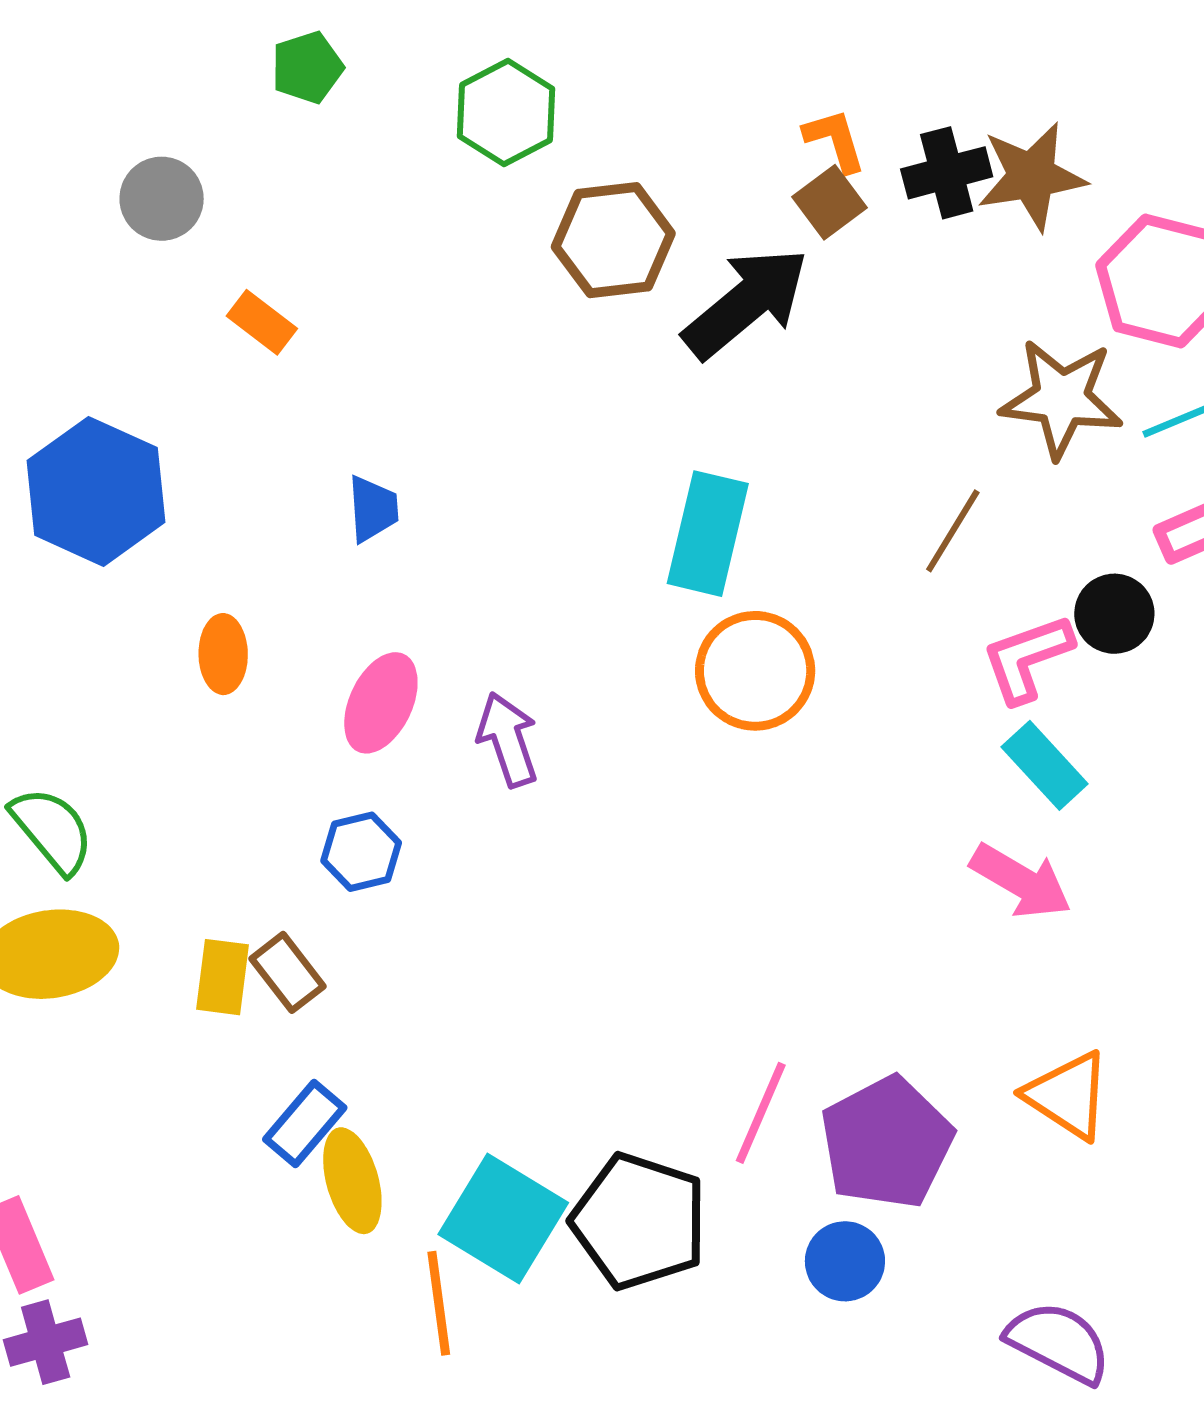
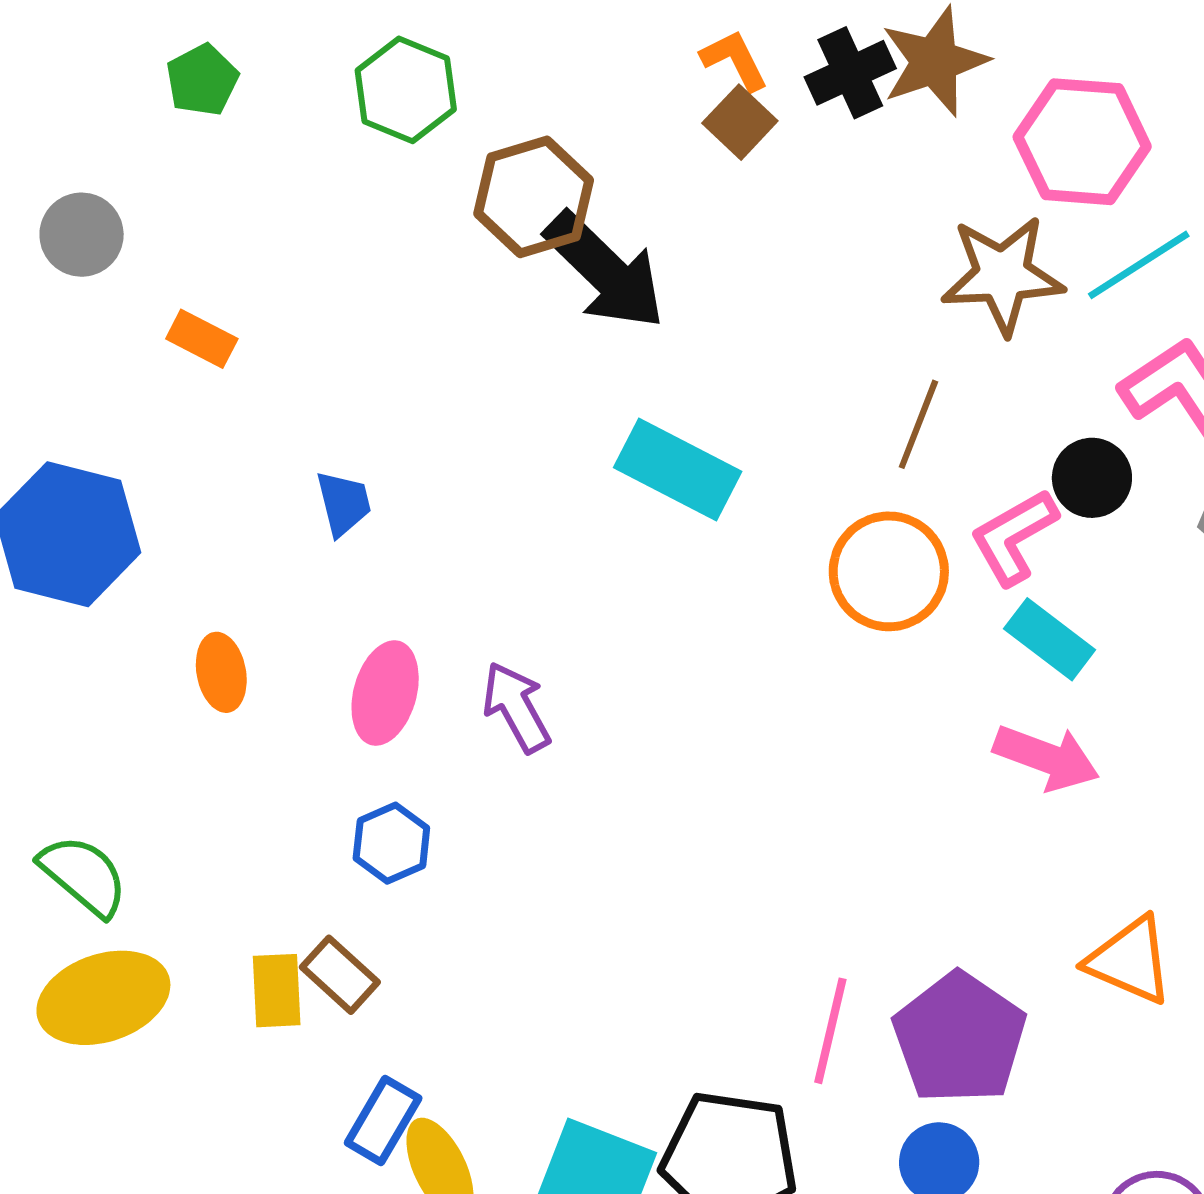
black arrow: (746, 303) -> (605, 271), moved, turned 94
cyan rectangle: (708, 534) -> (678, 470), turned -66
orange circle: (755, 671) -> (889, 571), moved

